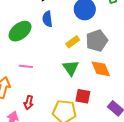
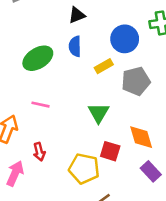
yellow rectangle: (73, 42) -> (104, 66), moved
orange diamond: (101, 69) -> (141, 137), moved
red arrow: (29, 102) -> (39, 152), turned -32

